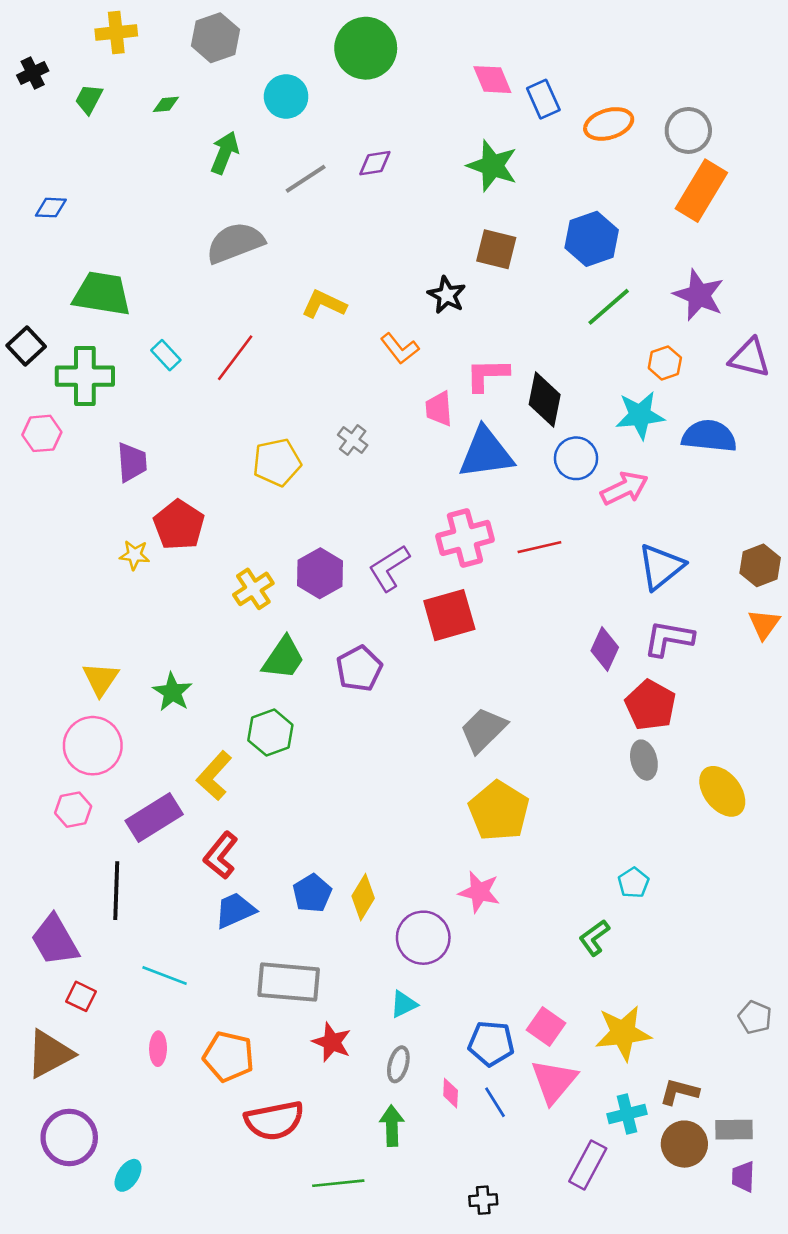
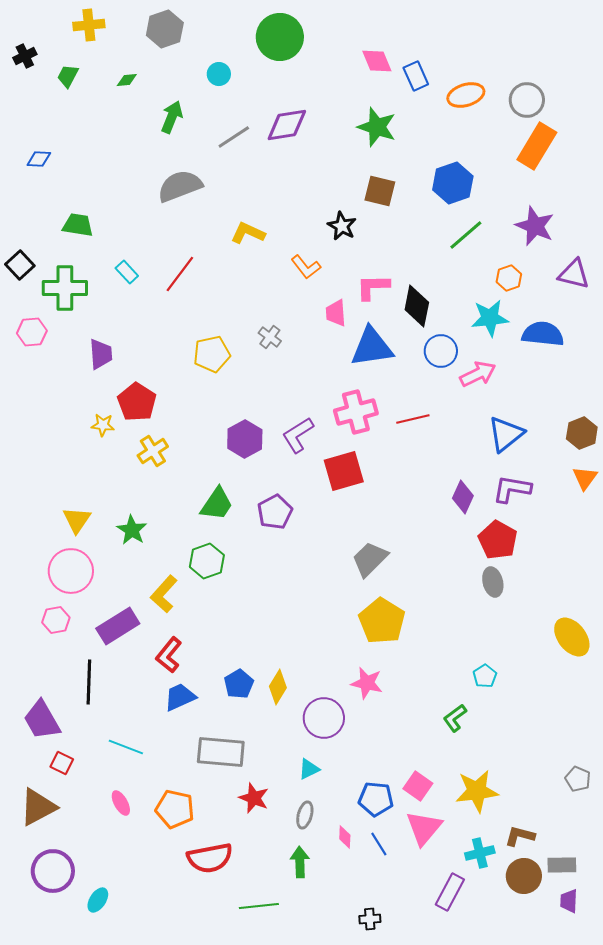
cyan circle: (286, 97) -> (219, 74), size x0.7
purple diamond: (375, 163) -> (287, 125), size x1.6
green trapezoid: (102, 294) -> (78, 225), size x0.7
yellow cross: (253, 589) -> (153, 451), moved
yellow ellipse: (722, 791) -> (572, 637), moved
pink ellipse: (158, 1049) -> (121, 803), turned -30

